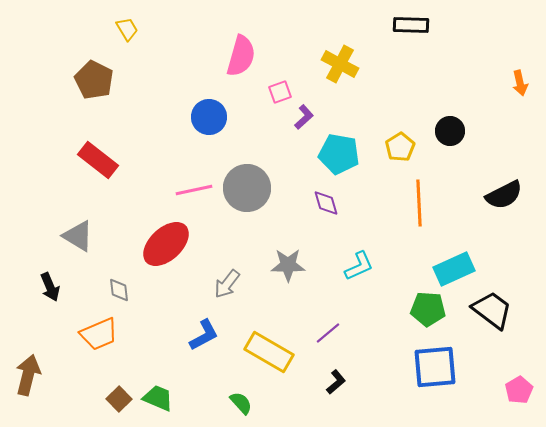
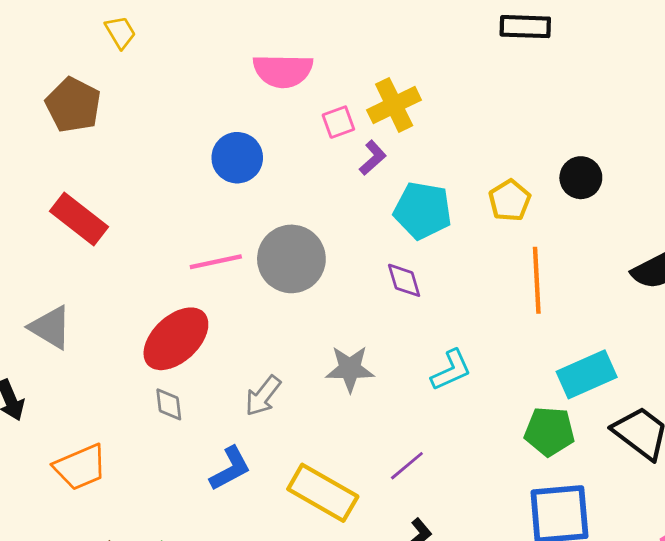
pink semicircle: (241, 56) -> (283, 71), turned 75
yellow cross: (340, 64) -> (394, 105), moved, turned 36
gray diamond: (119, 290) -> (169, 404), moved

